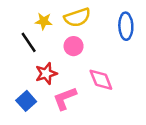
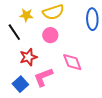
blue square: (26, 101) -> (20, 84), moved

